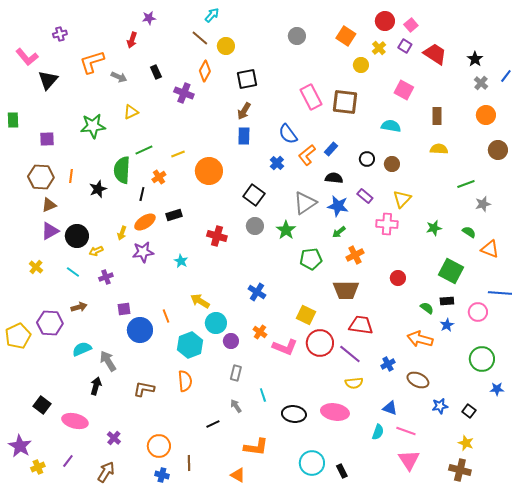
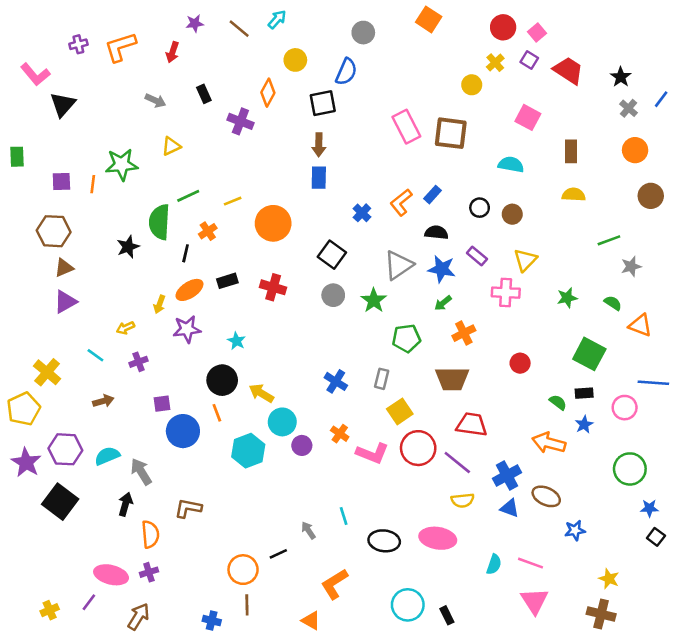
gray circle: (297, 36) -> (363, 33), moved
orange square: (346, 36) -> (429, 19), moved
brown line: (200, 38) -> (239, 29), moved
orange L-shape: (92, 62) -> (120, 47), moved
brown arrow: (244, 111) -> (319, 145), turned -30
blue semicircle: (288, 134) -> (346, 72), moved, turned -120
orange line: (71, 176) -> (93, 184), moved
black circle: (77, 236) -> (222, 380), moved
red cross: (217, 236) -> (273, 287), moved
yellow cross: (36, 267) -> (47, 372), moved, size x1.5
yellow square: (306, 315) -> (400, 411), turned 30
purple hexagon: (50, 323) -> (65, 449), moved
yellow pentagon: (18, 336) -> (24, 409), moved
blue cross: (388, 364) -> (507, 475), size x1.5
gray rectangle: (236, 373) -> (382, 379), moved
orange semicircle: (185, 381) -> (150, 534), moved
black square: (42, 405) -> (60, 502), moved, size x1.5
blue triangle: (390, 408) -> (510, 508), moved
black square: (469, 411) -> (656, 537), moved
pink ellipse: (75, 421) -> (111, 575), moved
purple cross: (114, 438) -> (149, 572), turned 32
purple star: (20, 446) -> (26, 462), moved
orange circle: (159, 446) -> (243, 570), moved
orange L-shape: (256, 447) -> (335, 584), turned 140

